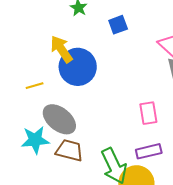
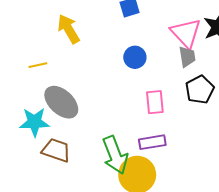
blue circle: (78, 67) -> (135, 57), moved, size x0.6
brown trapezoid: (69, 150) -> (56, 150), moved

